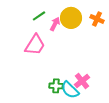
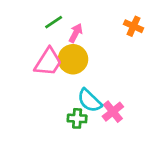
yellow circle: (71, 18) -> (73, 59), moved
cyan semicircle: (70, 90) -> (89, 101), moved

